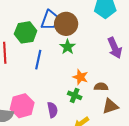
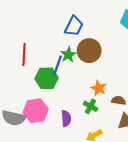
brown circle: (66, 24) -> (89, 51), moved
green hexagon: (26, 32) -> (47, 78), moved
green star: (68, 47) -> (68, 55), moved

